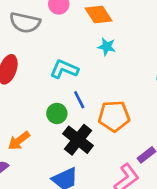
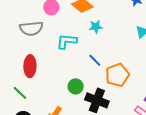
cyan L-shape: (64, 69) -> (67, 41), moved
blue line: (79, 100) -> (95, 60), moved

